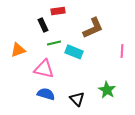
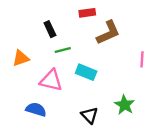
red rectangle: (58, 11) -> (87, 13), moved
cyan rectangle: (74, 52) -> (86, 72), moved
blue semicircle: (46, 94) -> (36, 109), moved

